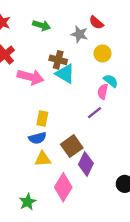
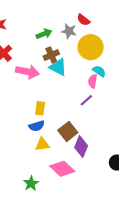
green arrow: (42, 25) -> (44, 34), moved, turned -35
yellow circle: (103, 53) -> (91, 47), size x1.6
brown cross: (58, 60) -> (51, 55), turned -35
pink diamond: (63, 187) -> (62, 169), turned -75

